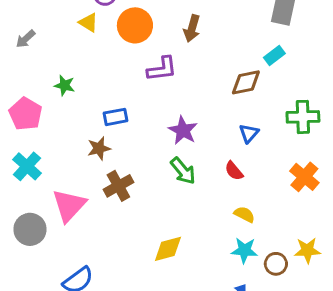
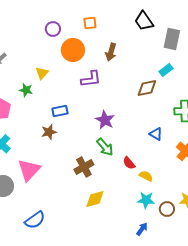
yellow triangle: (88, 22) -> (42, 73), moved, turned 40
blue triangle: (249, 133) -> (156, 134), moved, turned -40
red semicircle: (234, 171) -> (129, 163), moved
brown cross: (118, 186) -> (84, 167), moved

